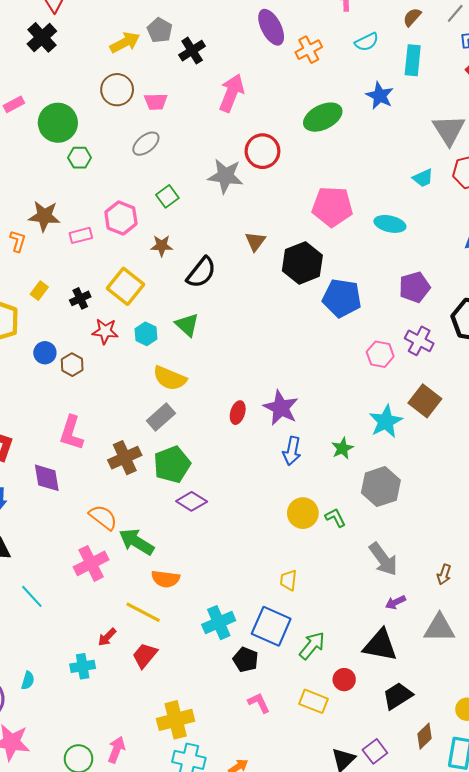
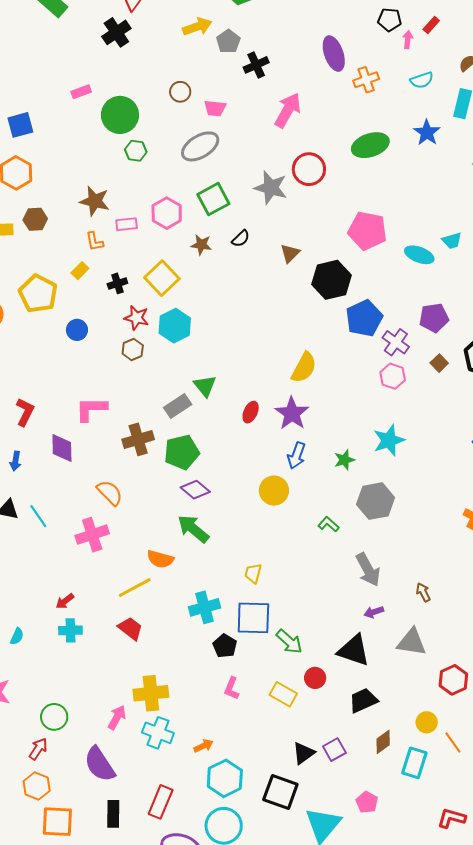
yellow arrow: (125, 42) -> (197, 27), moved
brown circle: (117, 90) -> (180, 92), size x0.7
gray ellipse: (146, 144) -> (200, 146), size x1.4
cyan trapezoid: (423, 178) -> (452, 241), moved
green square: (167, 196) -> (213, 199), size x1.5
orange L-shape: (18, 241) -> (95, 242), moved, turned 145
black semicircle: (201, 272) -> (241, 239), moved, size x0.6
blue pentagon: (342, 298) -> (364, 318), turned 30
green triangle: (187, 325) -> (205, 386), moved
cyan hexagon: (146, 334) -> (175, 326), size x1.5
purple cross: (419, 341) -> (396, 342), moved
brown hexagon: (72, 365) -> (133, 350), moved
yellow semicircle: (170, 378) -> (304, 368), moved, turned -92
brown square: (425, 401) -> (439, 363), moved, size x0.6
pink L-shape: (71, 433) -> (91, 409), turned 64
yellow circle: (303, 513) -> (274, 491), moved
green L-shape: (335, 518) -> (328, 524), turned -30
green arrow: (136, 542) -> (193, 529), moved
brown arrow: (444, 574) -> (423, 592), turned 126
yellow trapezoid: (288, 580) -> (253, 573), moved
cyan line: (32, 596) -> (38, 516), moved
yellow line: (143, 612) -> (135, 588), turned -64
blue square: (271, 626) -> (253, 618), turned -30
red arrow: (107, 637) -> (65, 601), moved
green arrow: (312, 646) -> (289, 642), turned 84
red trapezoid: (145, 655) -> (130, 628), turned 80
pink L-shape: (259, 703) -> (232, 688), turned -140
pink arrow: (116, 750) -> (117, 717), moved

